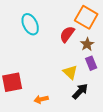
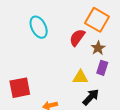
purple rectangle: (91, 63) -> (102, 68), turned 40
yellow triangle: (70, 72) -> (80, 77), turned -42

